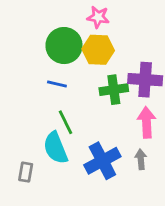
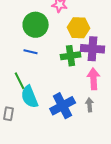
yellow hexagon: (98, 50) -> (79, 28), moved
green line: (65, 122) -> (20, 81), moved

